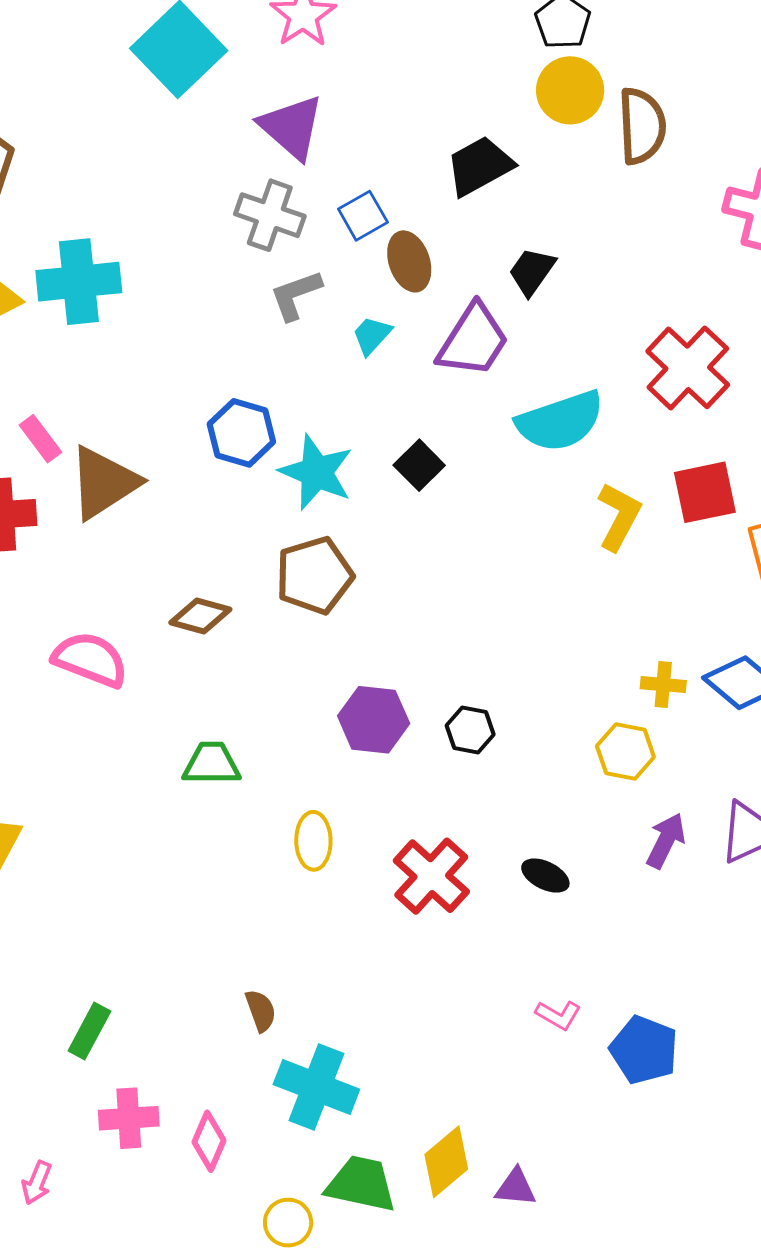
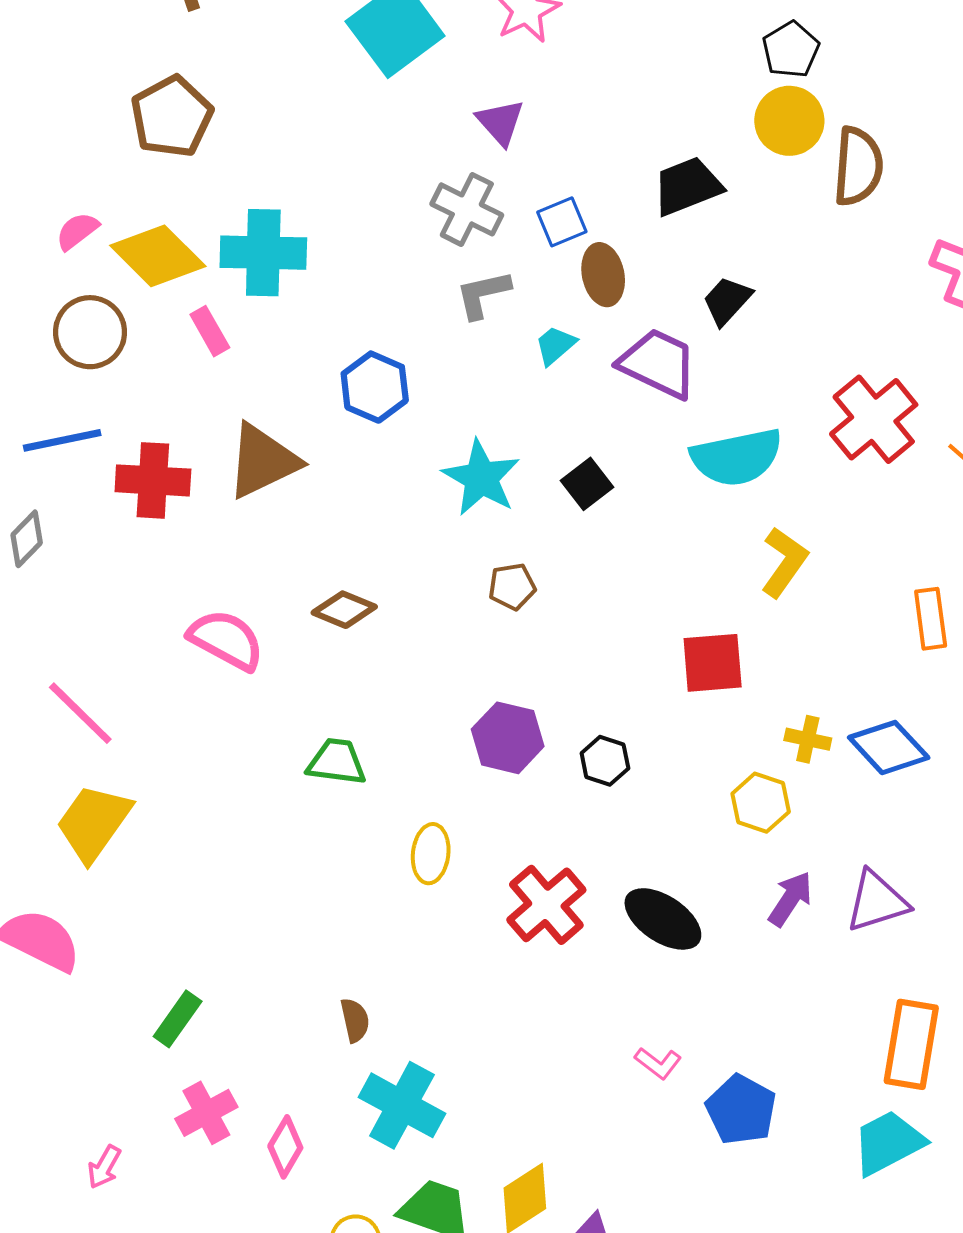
purple triangle: (292, 127) -> (500, 122), size x0.7
purple trapezoid: (473, 340) -> (658, 363), turned -104
blue hexagon: (241, 433) -> (375, 387), moved
pink rectangle: (40, 439) -> (210, 331), moved
red square: (705, 492) -> (713, 663), moved
brown pentagon: (314, 575) -> (512, 586), moved, size x0.6
black ellipse: (545, 876) -> (663, 919), size x1.6
pink cross: (129, 1118) -> (206, 1113), turned -32

